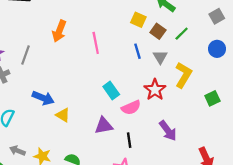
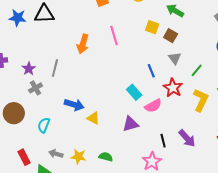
green line: (182, 34) -> (197, 70), moved
pink line: (96, 43) -> (114, 35), moved
blue line: (138, 51) -> (151, 71), moved
yellow L-shape: (183, 75) -> (201, 100), moved
purple arrow: (168, 131) -> (187, 138), moved
black line: (129, 140) -> (163, 141), moved

